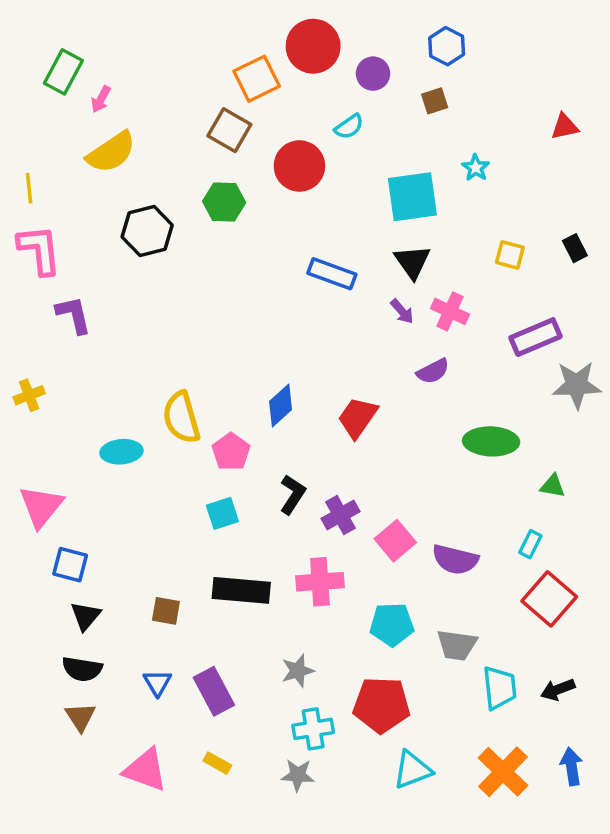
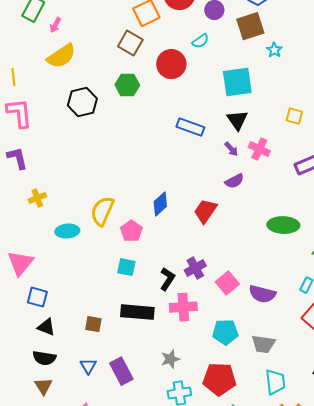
brown square: (435, 101) -> (250, 26), size x1.8
cyan star: (476, 168) -> (274, 50), moved
purple L-shape: (74, 315) -> (17, 158), moved
purple semicircle: (433, 371) -> (234, 181), moved
yellow cross: (29, 395) -> (37, 198), moved
yellow semicircle: (181, 417) -> (102, 211), turned 40
black L-shape: (293, 494) -> (167, 279), moved
cyan square: (222, 513) -> (126, 267), turned 30
black triangle: (86, 616) -> (46, 327), turned -48
cyan trapezoid: (500, 688) -> (275, 382), moved

